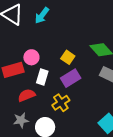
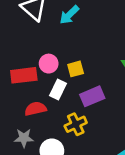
yellow square: (68, 57) -> (76, 69), moved, turned 32

